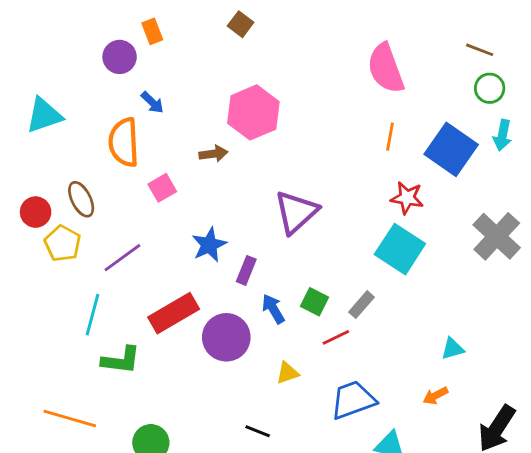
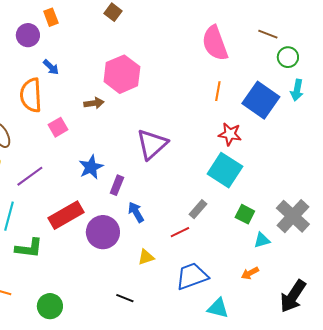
brown line: (480, 50) -> (268, 34), moved
gray cross: (497, 236) -> (293, 216), moved
green square: (315, 302) -> (245, 214), moved

